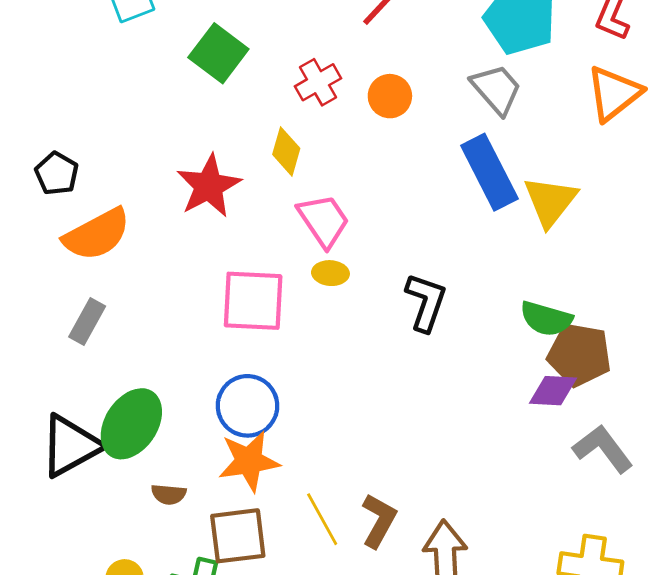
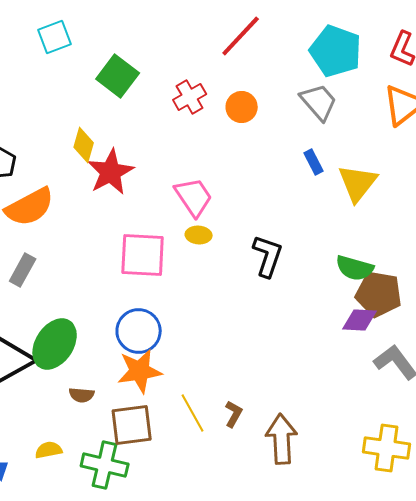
yellow diamond: (286, 151) -> (84, 145), moved
blue rectangle: (489, 172) -> (314, 162), size x0.5
brown L-shape: (379, 521) -> (234, 414), size x0.7

